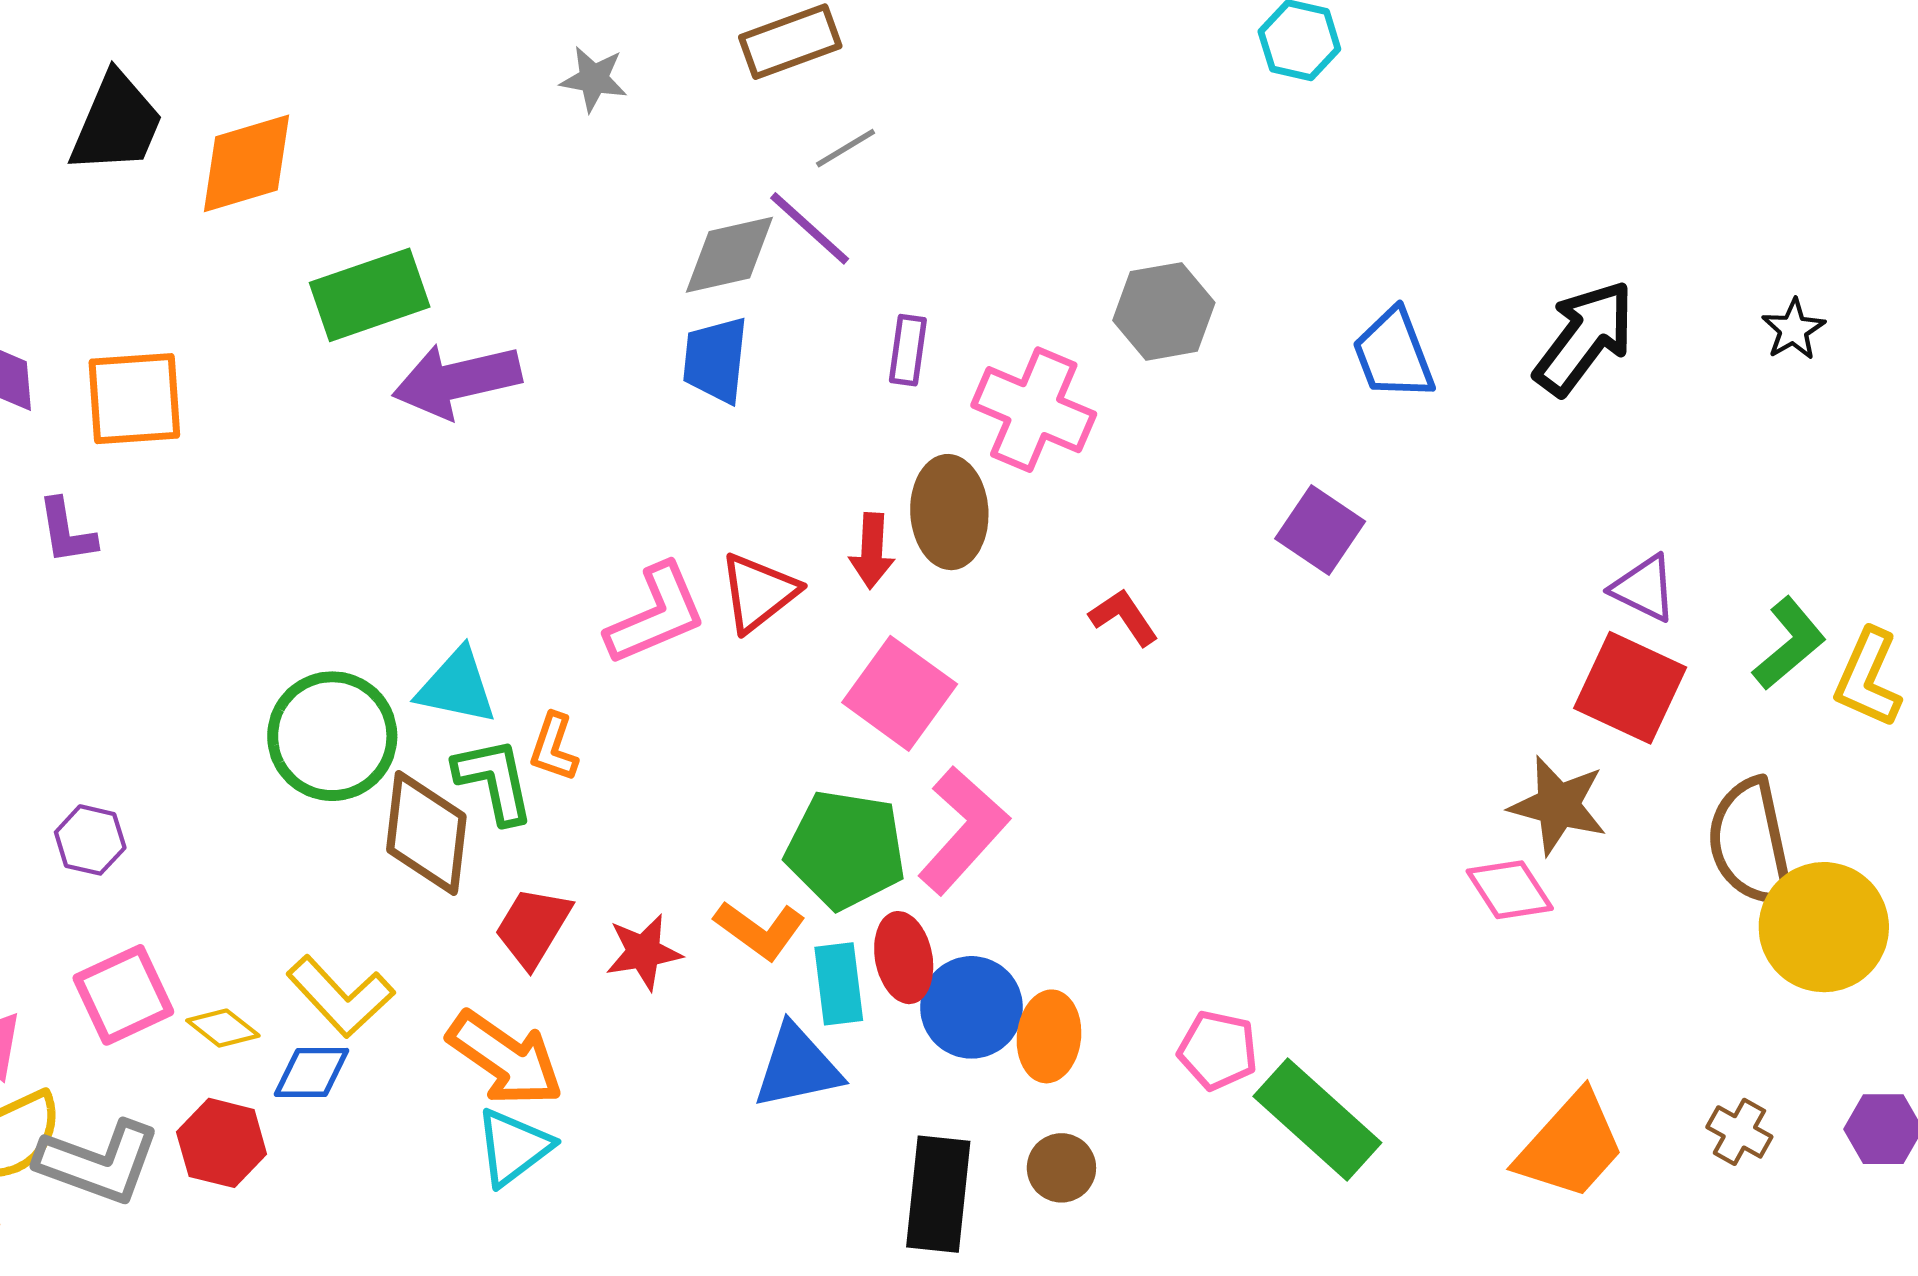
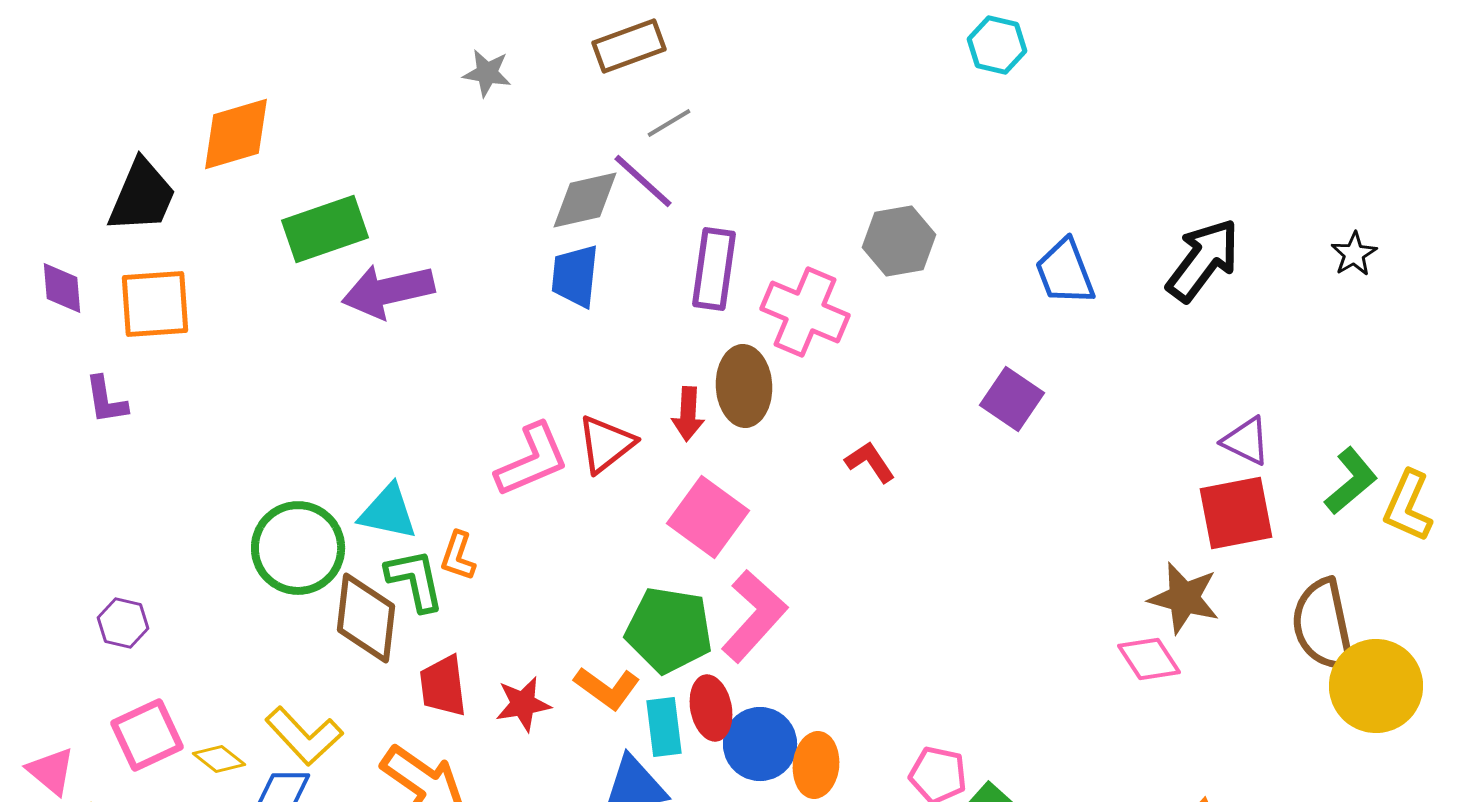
black trapezoid: (116, 123) -> (142, 196), moved
purple rectangle: (908, 350) -> (714, 269), size x1.6
red square: (1630, 688) -> (1236, 513), turned -36
red trapezoid: (533, 927) -> (443, 686), turned -38

